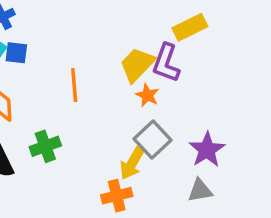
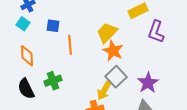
blue square: (16, 53) -> (53, 26), moved
purple L-shape: (166, 63) -> (156, 32), moved
orange star: (147, 95) -> (113, 51), size x1.5

